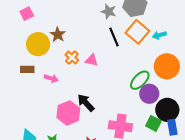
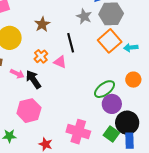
brown star: (58, 35) -> (42, 24), moved
black line: (114, 37) -> (71, 43), moved
orange circle: (167, 66) -> (133, 80), size x0.6
black arrow: (86, 103) -> (33, 79), moved

